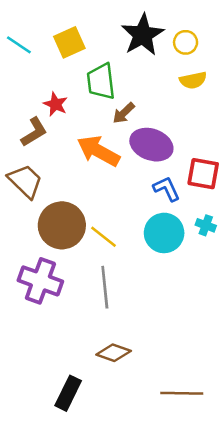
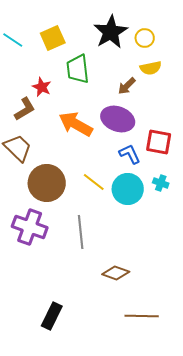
brown arrow: (124, 113) -> (127, 86), moved
yellow line: (103, 237) -> (94, 182), moved
brown diamond: (114, 353) -> (116, 273), moved

